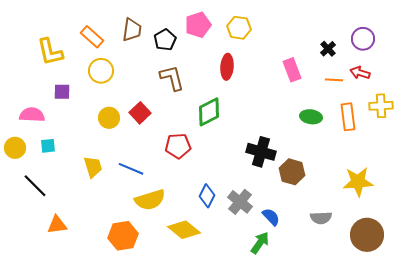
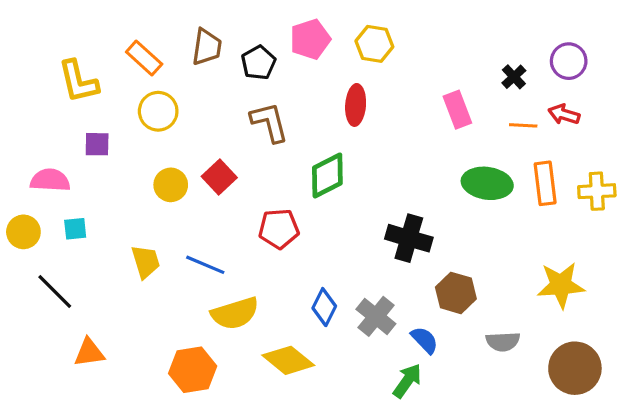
yellow cross: (381, 106) -> (597, 191), moved
green ellipse: (311, 117) -> (487, 183), size x1.4
brown hexagon: (292, 172) -> (456, 293), moved

